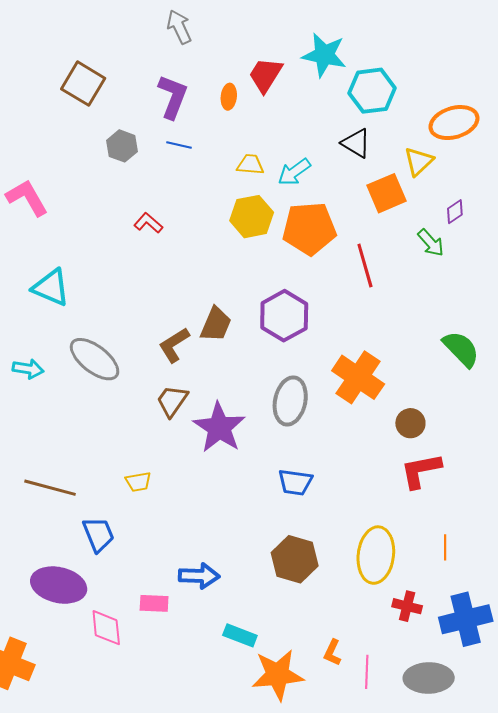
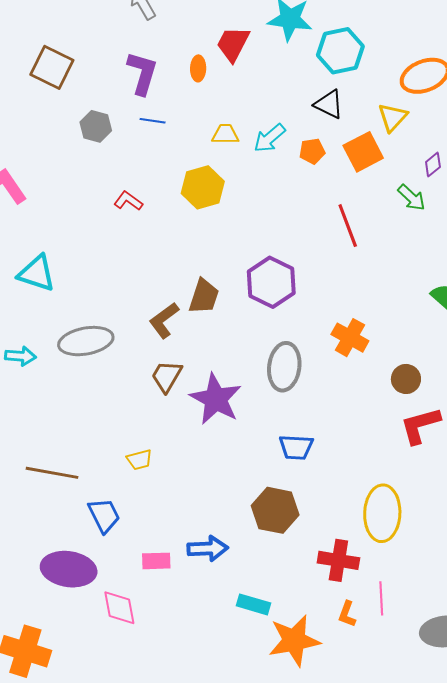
yellow hexagon: (252, 217) -> (203, 187), moved
orange pentagon: (309, 229) -> (312, 151), moved, size x0.5
gray ellipse: (95, 359) -> (86, 341), turned -44
orange cross: (358, 377) -> (350, 338), size x0.7
brown hexagon: (295, 559) -> (275, 510), moved
pink rectangle: (154, 603) -> (156, 561), moved
red cross: (407, 606) -> (338, 560), moved, size x1.4
pink line: (367, 672) -> (381, 598), moved

